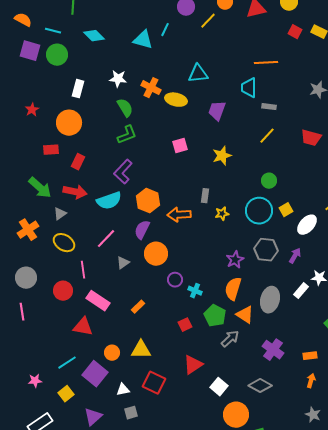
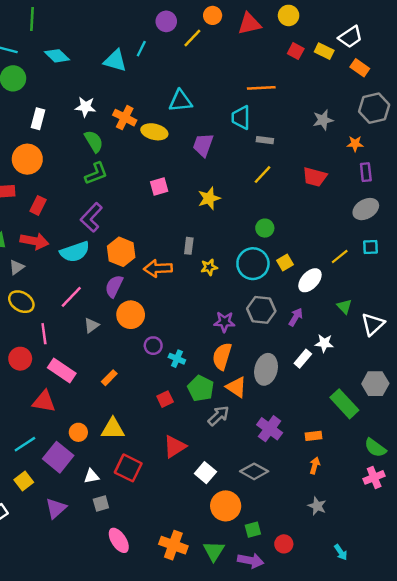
purple star: (235, 260) -> (224, 322), turned 30

